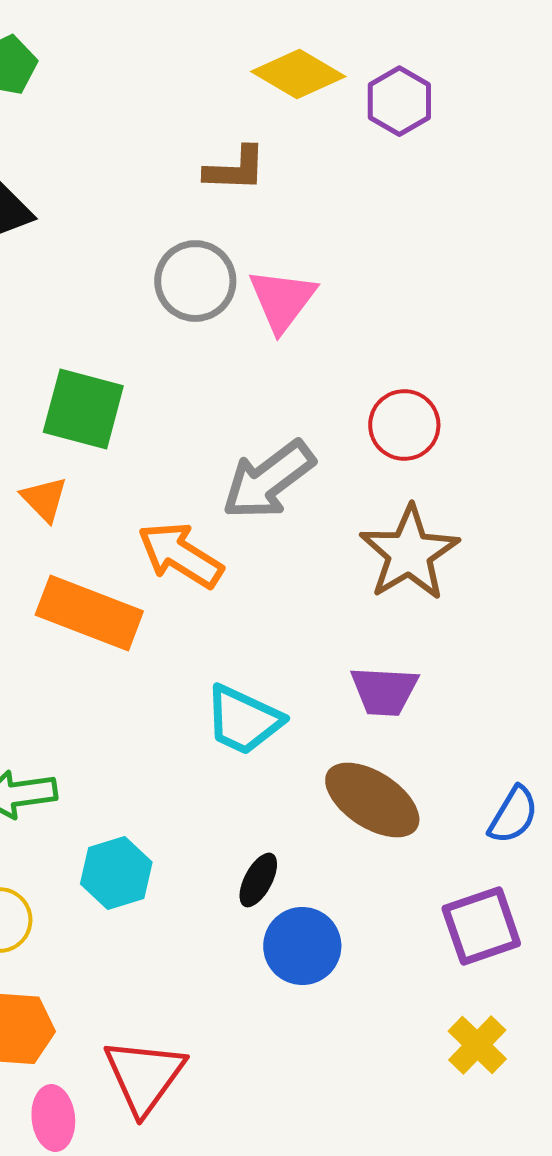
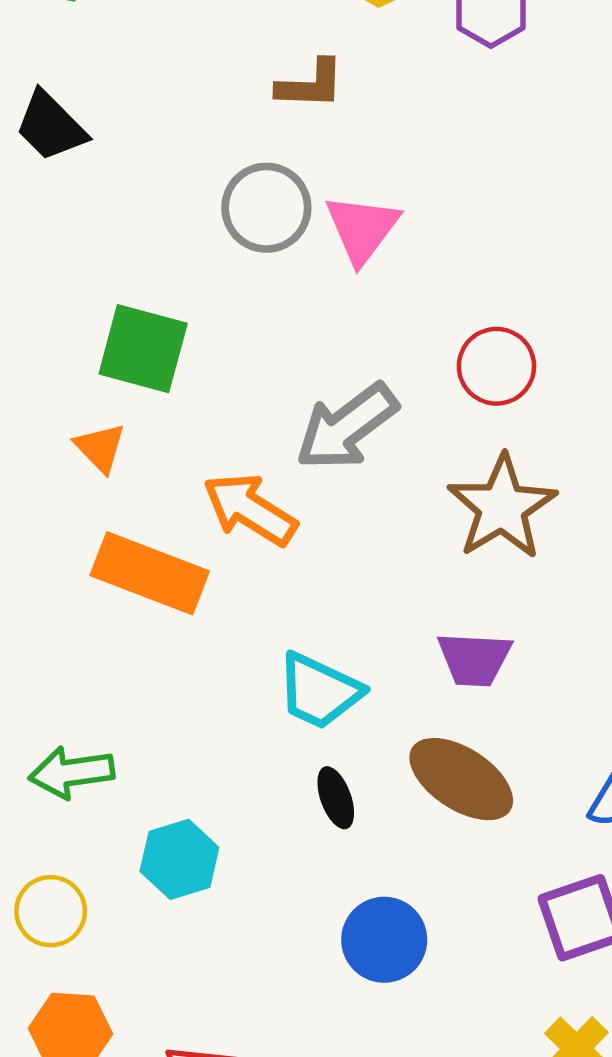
black ellipse: (258, 880) -> (336, 798), moved, turned -48

